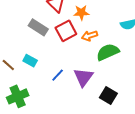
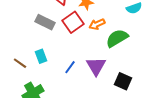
cyan rectangle: (30, 61) -> (41, 56), turned 48

